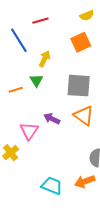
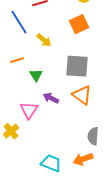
yellow arrow: (45, 59) -> (44, 40), turned 105
green triangle: (36, 80) -> (36, 75), moved
orange line: (16, 90) -> (17, 60), moved

